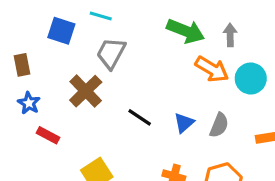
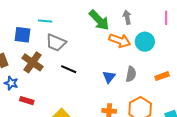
green arrow: (186, 31) -> (99, 20), turned 35
gray trapezoid: (111, 53) -> (56, 43), turned -85
brown cross: (86, 91) -> (32, 62), moved
black line: (140, 117) -> (69, 69), moved

